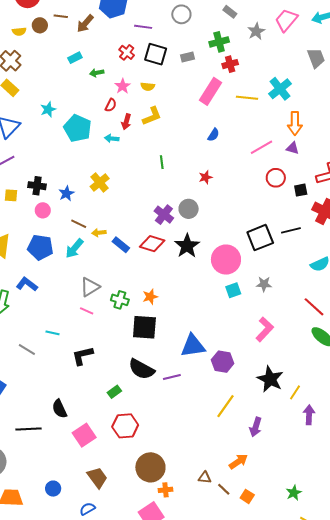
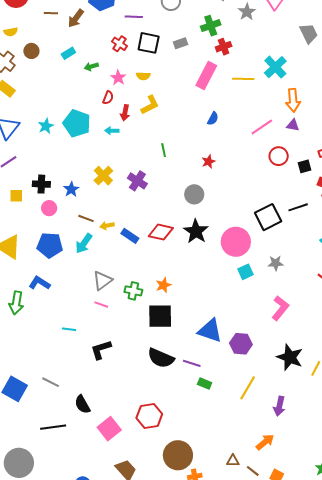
brown circle: (40, 25) -> (31, 51), moved
cyan star: (48, 109) -> (46, 126), moved
purple cross: (164, 215) -> (137, 181), moved
blue triangle: (193, 346) -> (210, 331), turned 32
gray line: (27, 349) -> (51, 382), moved
purple line: (172, 377) -> (192, 363), turned 36
green rectangle: (114, 392) -> (205, 383), moved, turned 64

